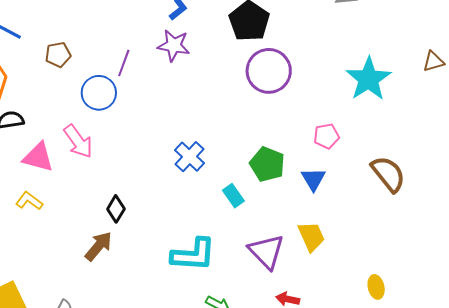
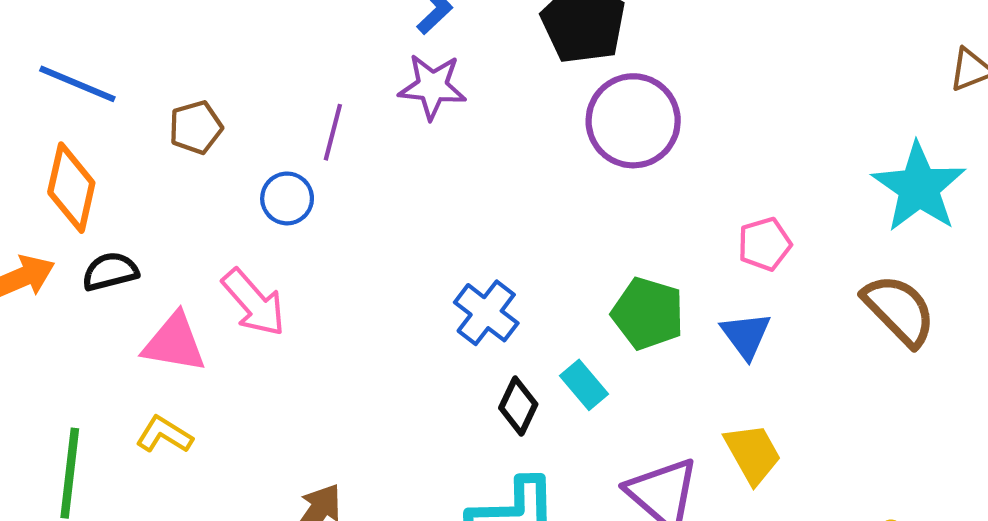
cyan star: (369, 79) -> (919, 187), moved
blue circle: (99, 93) -> (287, 198), size x0.7
black diamond: (116, 209) -> (518, 406), moved

